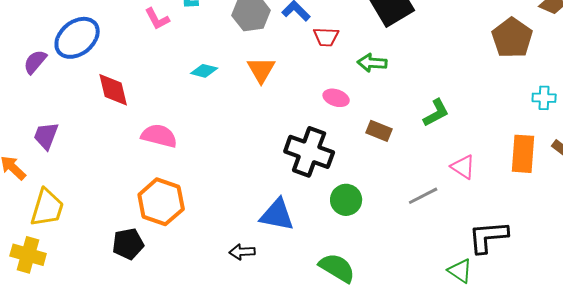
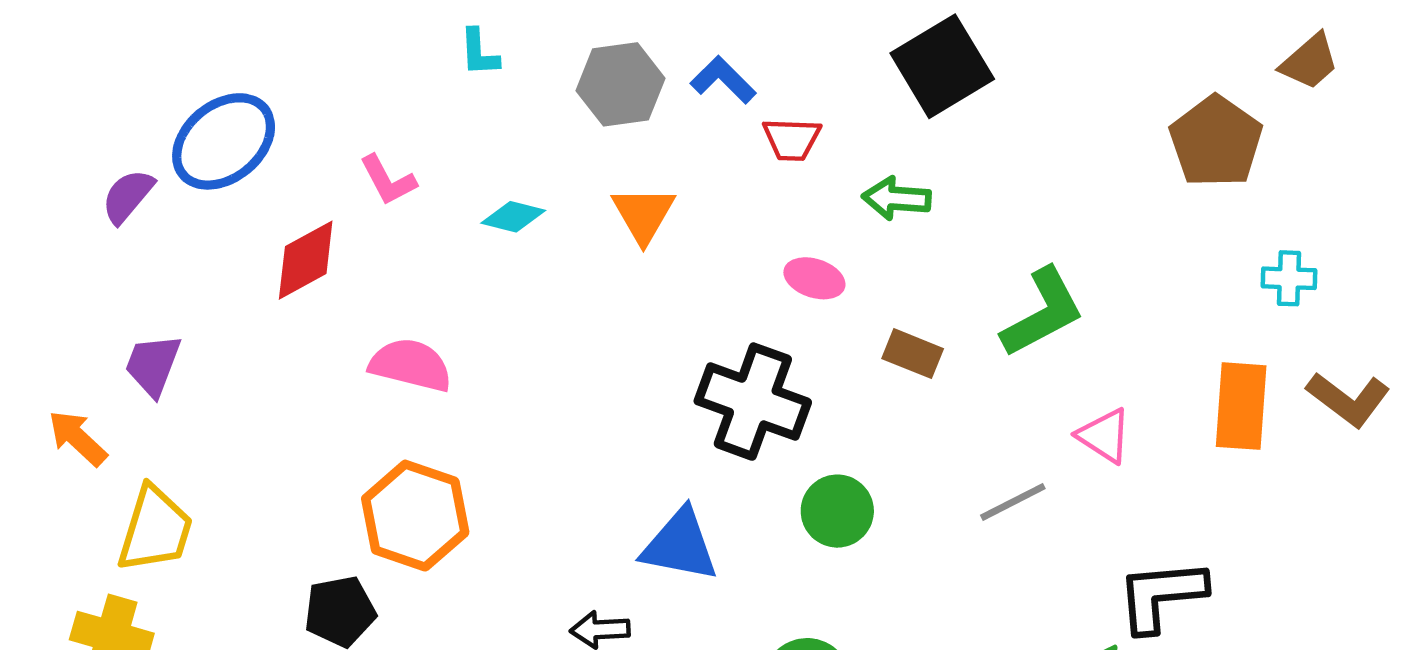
pink L-shape: (157, 19) -> (388, 180), moved
red diamond: (113, 90) -> (306, 260), turned 75
green L-shape: (436, 113) -> (1043, 313), size x1.4

